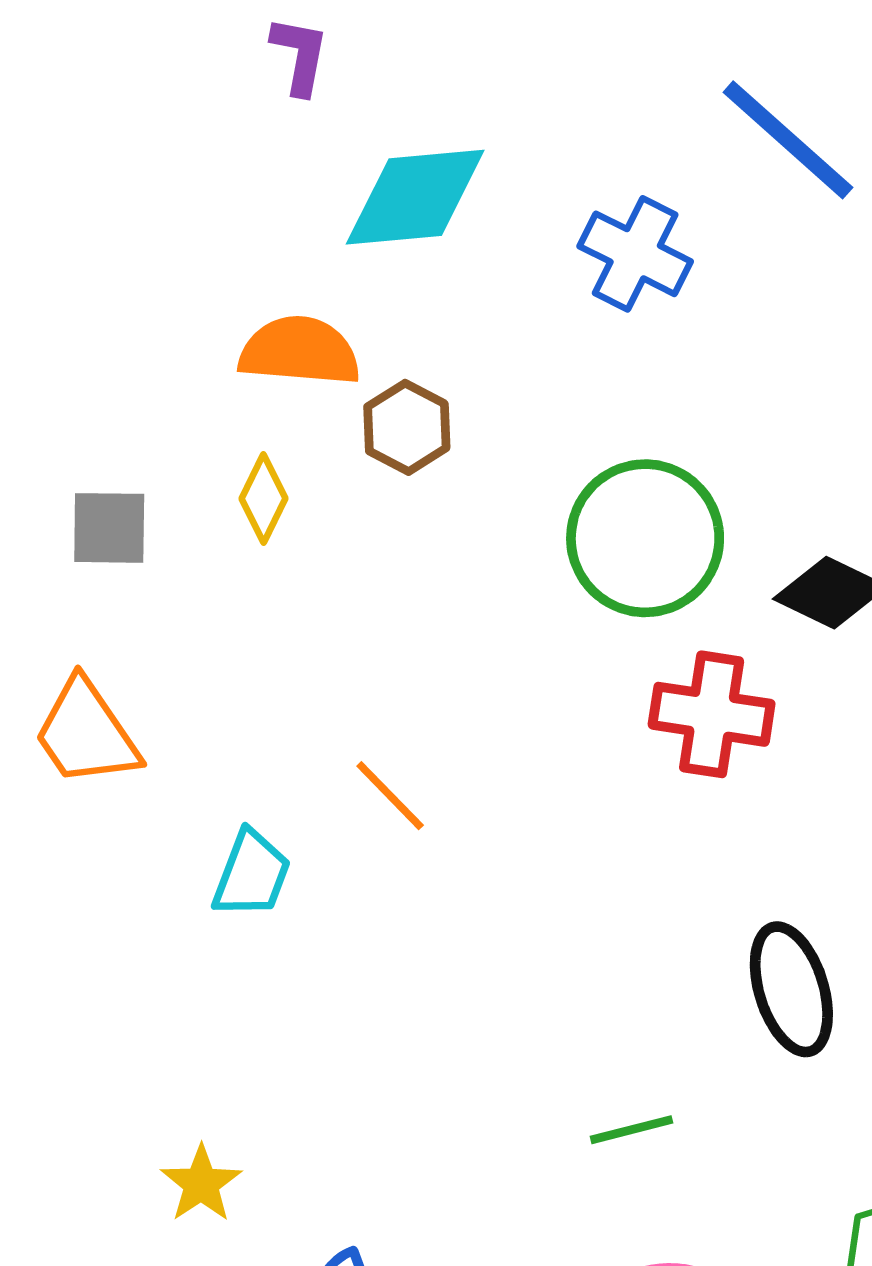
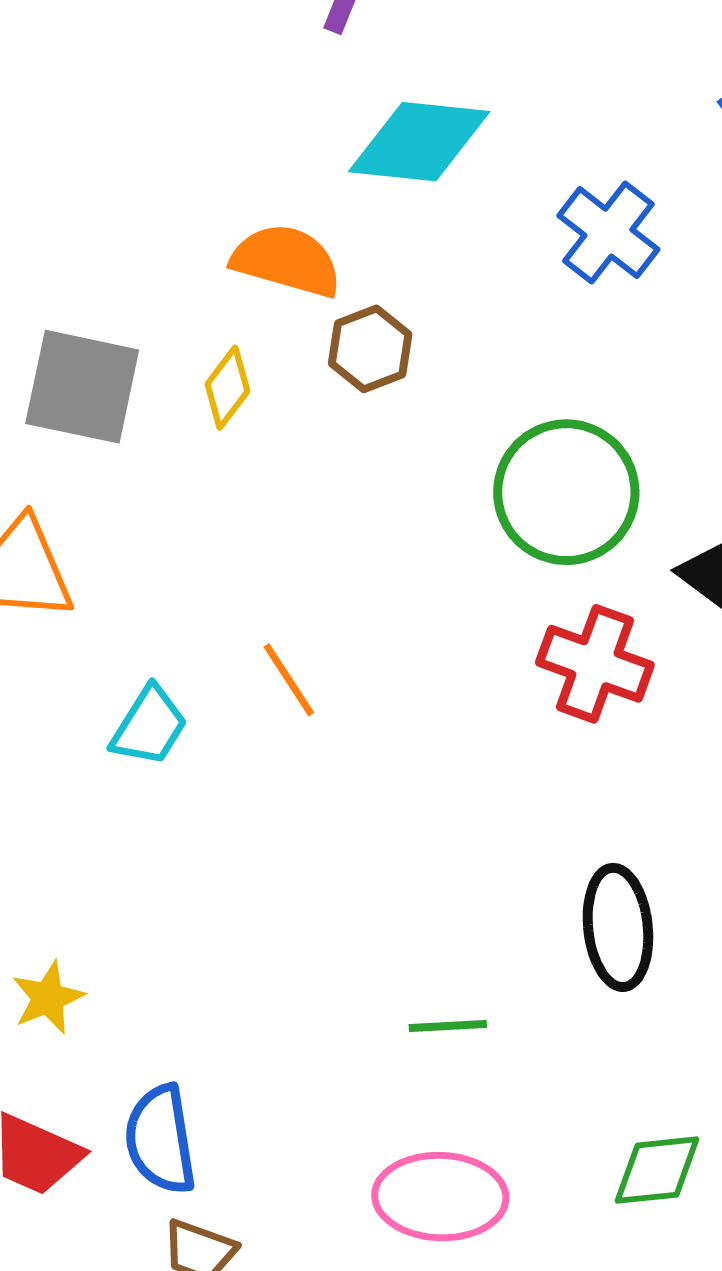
gray square: (109, 528) -> (82, 387), size x1.5

